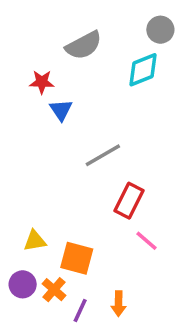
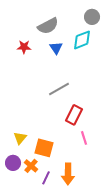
blue triangle: (61, 110) -> (56, 48), moved
yellow triangle: (35, 241) -> (20, 138), turned -40
pink line: (146, 241) -> (84, 138), turned 32
orange arrow: (119, 304) -> (68, 174), size x1.5

